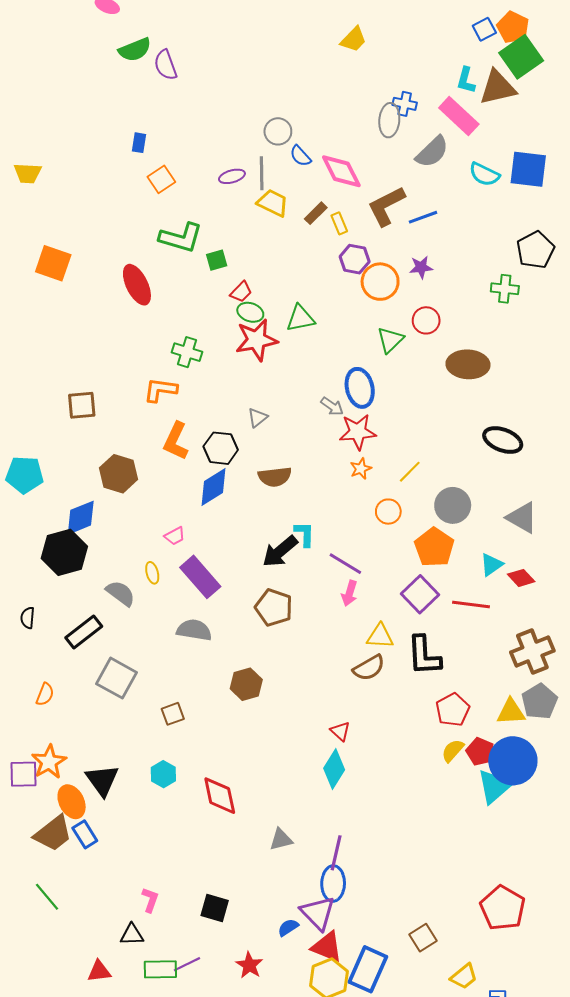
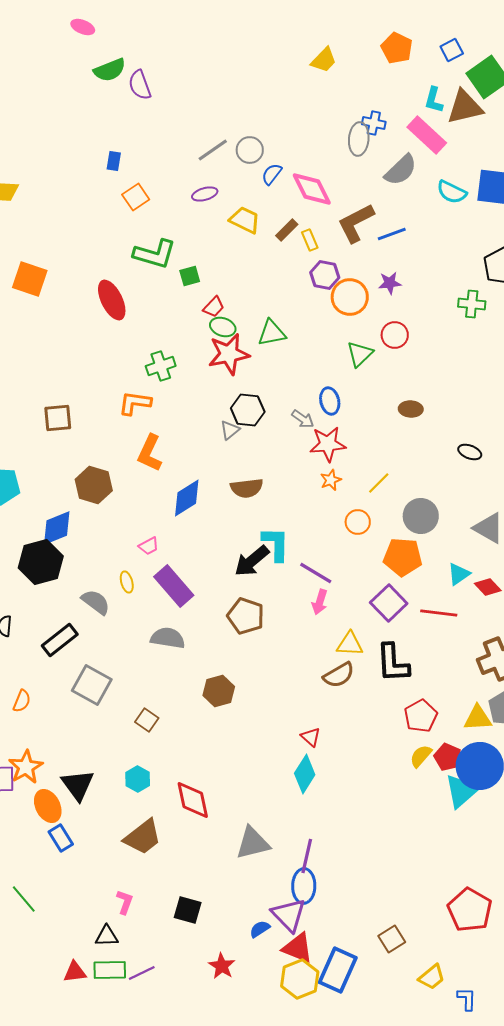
orange pentagon: (513, 27) -> (397, 48), moved
blue semicircle: (300, 156) -> (272, 174), turned 80
gray line: (262, 173) -> (213, 150), moved, turned 56
green cross: (187, 352) -> (161, 366), turned -36
brown ellipse: (468, 364) -> (411, 409), moved, size x0.6
blue ellipse: (360, 388) -> (330, 401), size x0.7
black ellipse: (503, 440) -> (470, 452), size x0.6
black hexagon: (221, 448) -> (248, 410), moved
cyan L-shape: (304, 534) -> (276, 544), size x1.4
orange pentagon: (434, 547) -> (403, 557), turned -30
brown square: (173, 714) -> (147, 720), turned -35
brown trapezoid: (53, 833) -> (143, 837), moved
gray triangle: (281, 840) -> (253, 843), size x1.5
purple line: (187, 964) -> (142, 973), moved
green rectangle: (160, 969) -> (110, 970), moved

